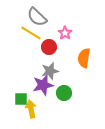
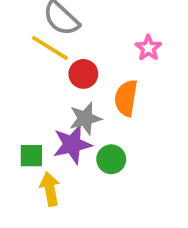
pink star: (65, 33) -> (148, 48), moved
orange semicircle: (84, 58) -> (126, 98), moved
green square: (21, 99) -> (31, 156), moved

